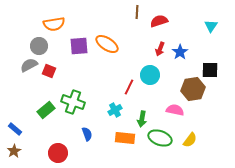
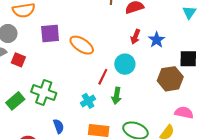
orange ellipse: (107, 44) -> (82, 45), moved
pink semicircle: (175, 110) -> (184, 113), moved
green arrow: (142, 119) -> (116, 96), moved

